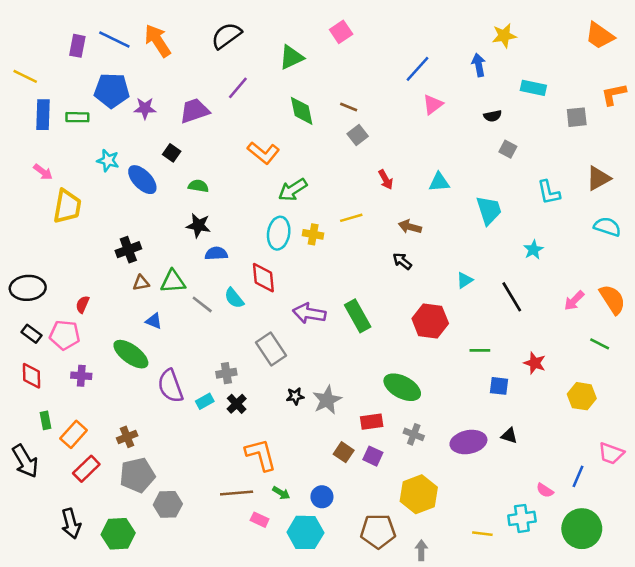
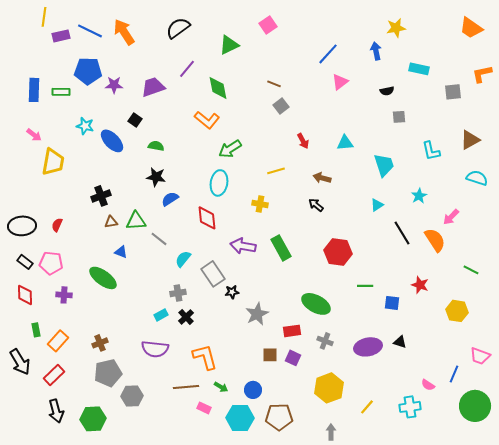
purple rectangle: (77, 46) -> (61, 36), turned 66
yellow line: (25, 76) -> (44, 17), moved, turned 72
green diamond: (302, 111) -> (218, 88), moved
gray square: (508, 149) -> (399, 117), turned -32
yellow cross: (313, 234) -> (260, 204), moved
blue semicircle: (216, 253) -> (170, 199), turned -30
cyan triangle: (465, 280) -> (377, 205), moved
cyan semicircle: (234, 298) -> (183, 259), moved, turned 78
orange semicircle: (612, 299) -> (435, 240), moved
pink arrow: (574, 301) -> (451, 217), moved
red semicircle: (82, 304) -> (57, 225), moved
green line: (480, 350) -> (365, 286), moved
purple semicircle: (170, 386) -> (155, 349), moved, turned -64
black star: (295, 396) -> (232, 292), moved
brown square: (344, 452) -> (270, 355), turned -35
red rectangle: (86, 469) -> (54, 375), moved
green circle: (582, 529) -> (475, 406), moved
brown pentagon: (378, 531) -> (279, 417), moved
yellow line: (482, 534) -> (367, 407), moved, turned -56

